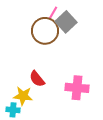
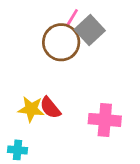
yellow star: (23, 96) -> (31, 109), moved

